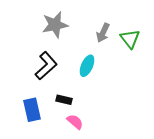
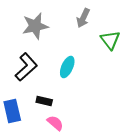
gray arrow: (103, 33) -> (83, 18), moved

